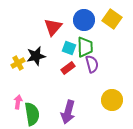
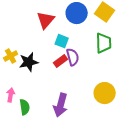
green trapezoid: (85, 47) -> (104, 43), moved
black star: (36, 56) -> (29, 62), moved
purple semicircle: (92, 64) -> (73, 57), moved
green semicircle: (32, 114) -> (25, 107), size x0.7

